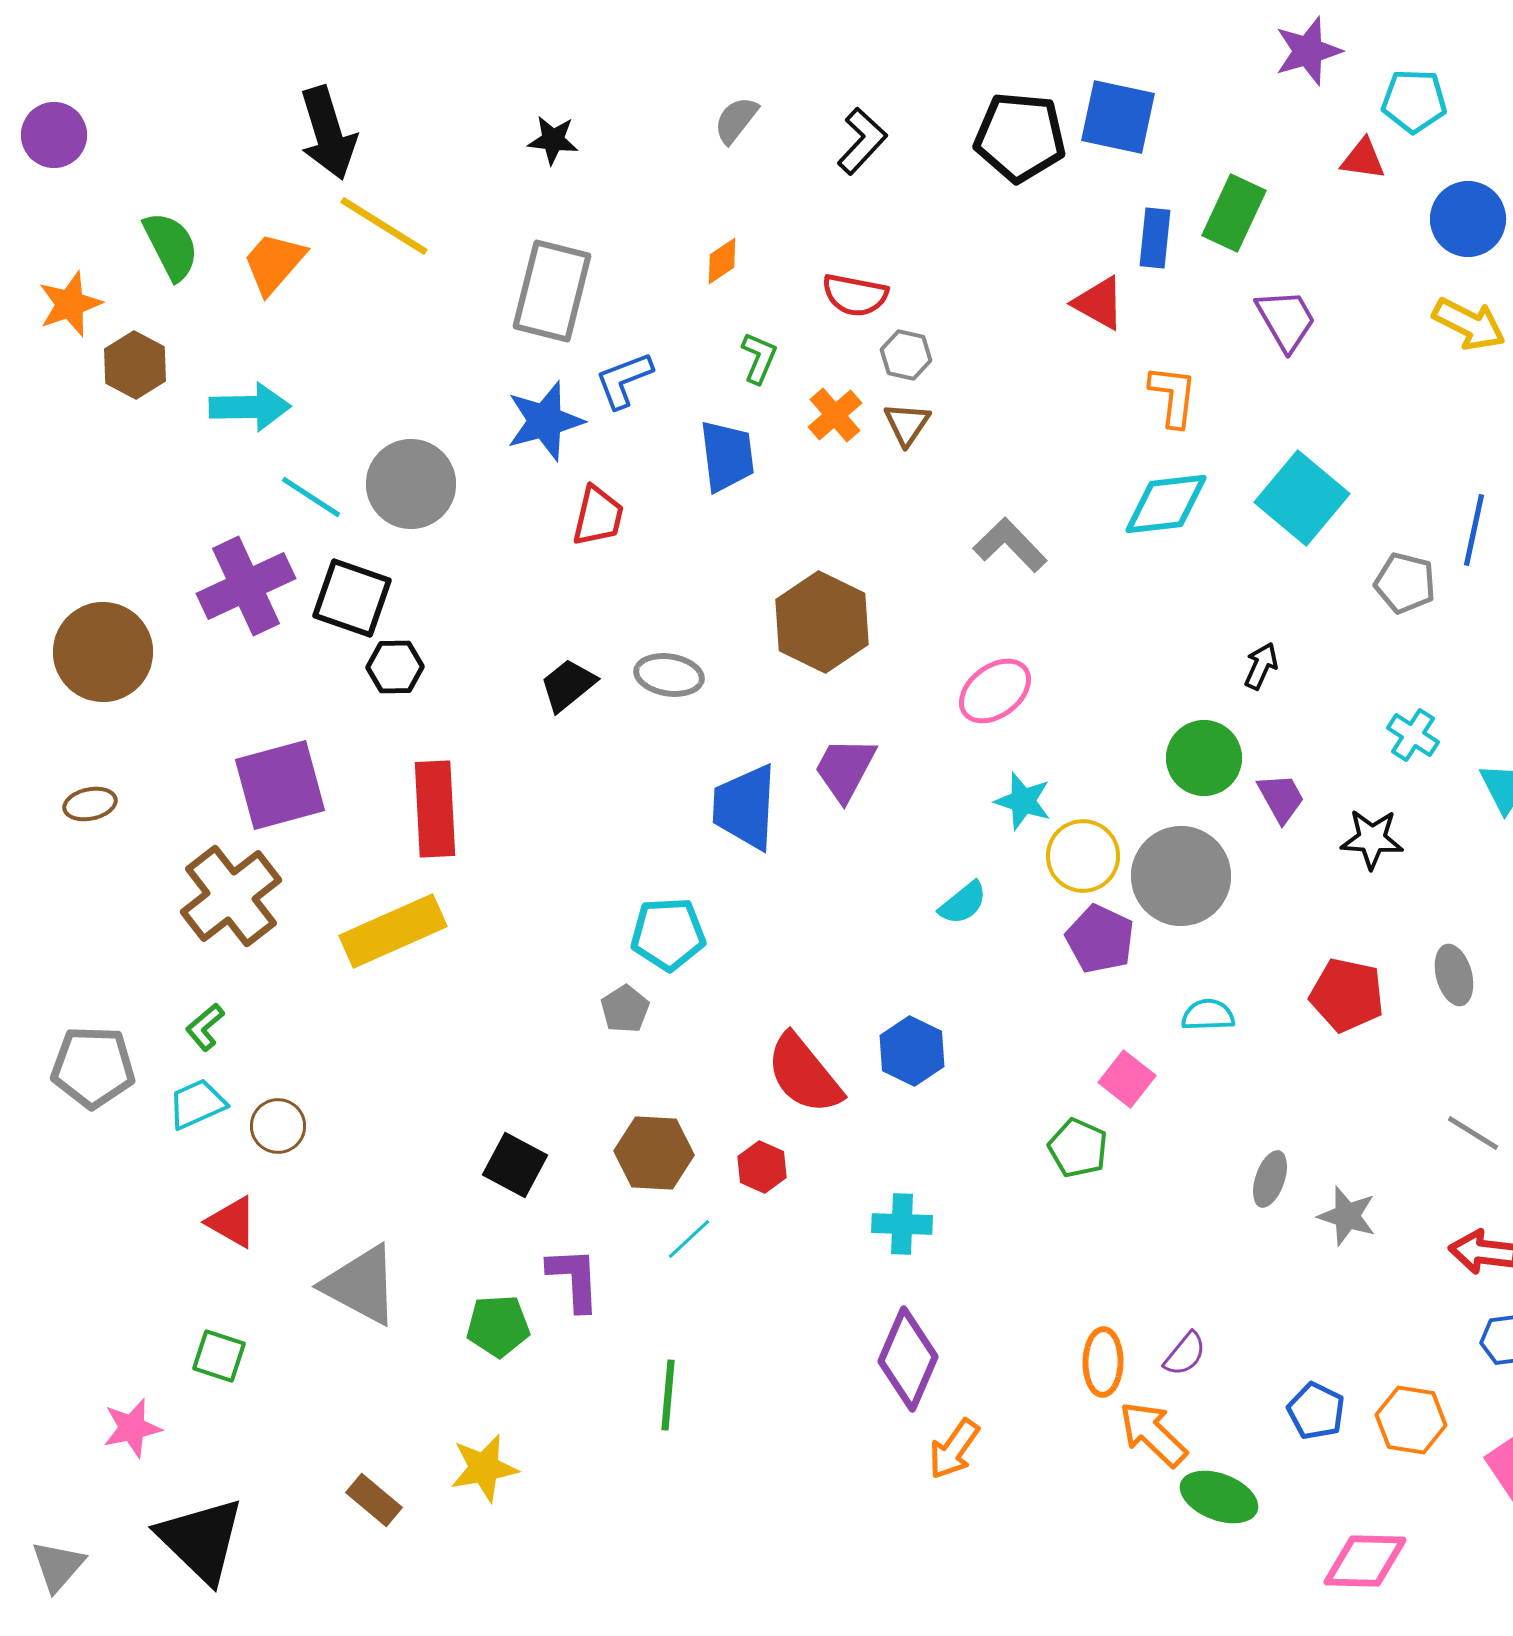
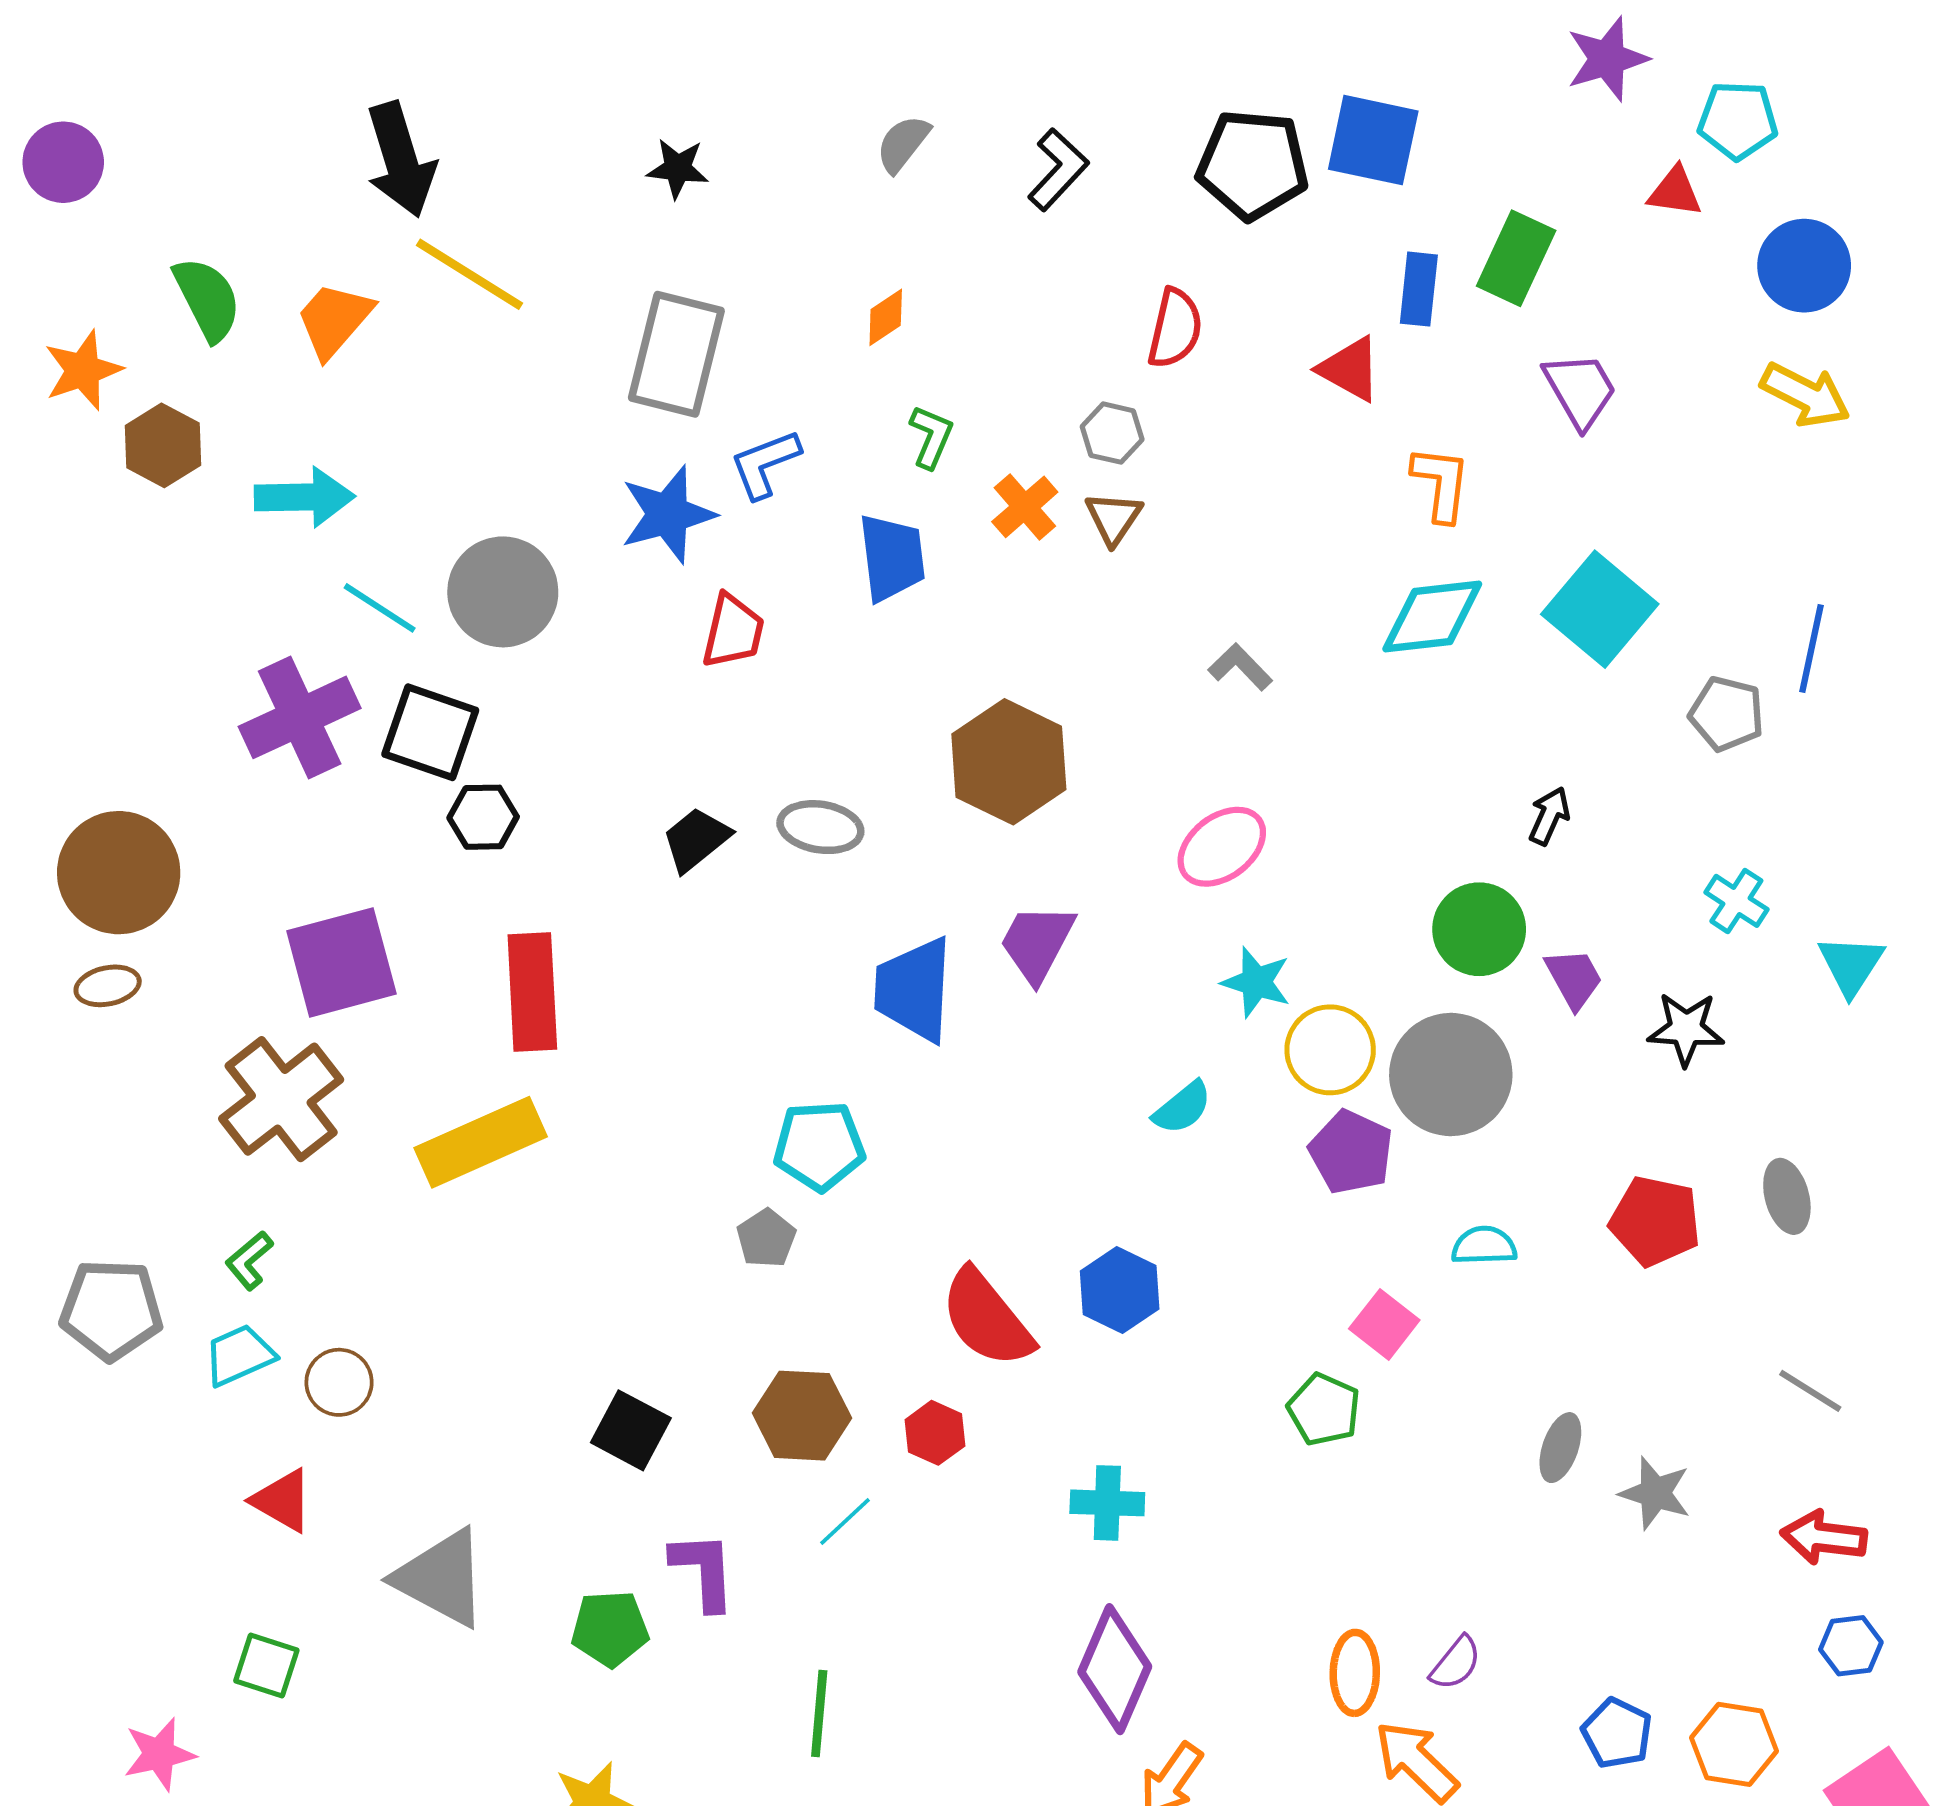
red semicircle: (855, 295) -> (1175, 328), moved, turned -88
gray L-shape: (1010, 545) -> (1240, 667), size x0.7
brown circle: (103, 652) -> (119, 873), moved

